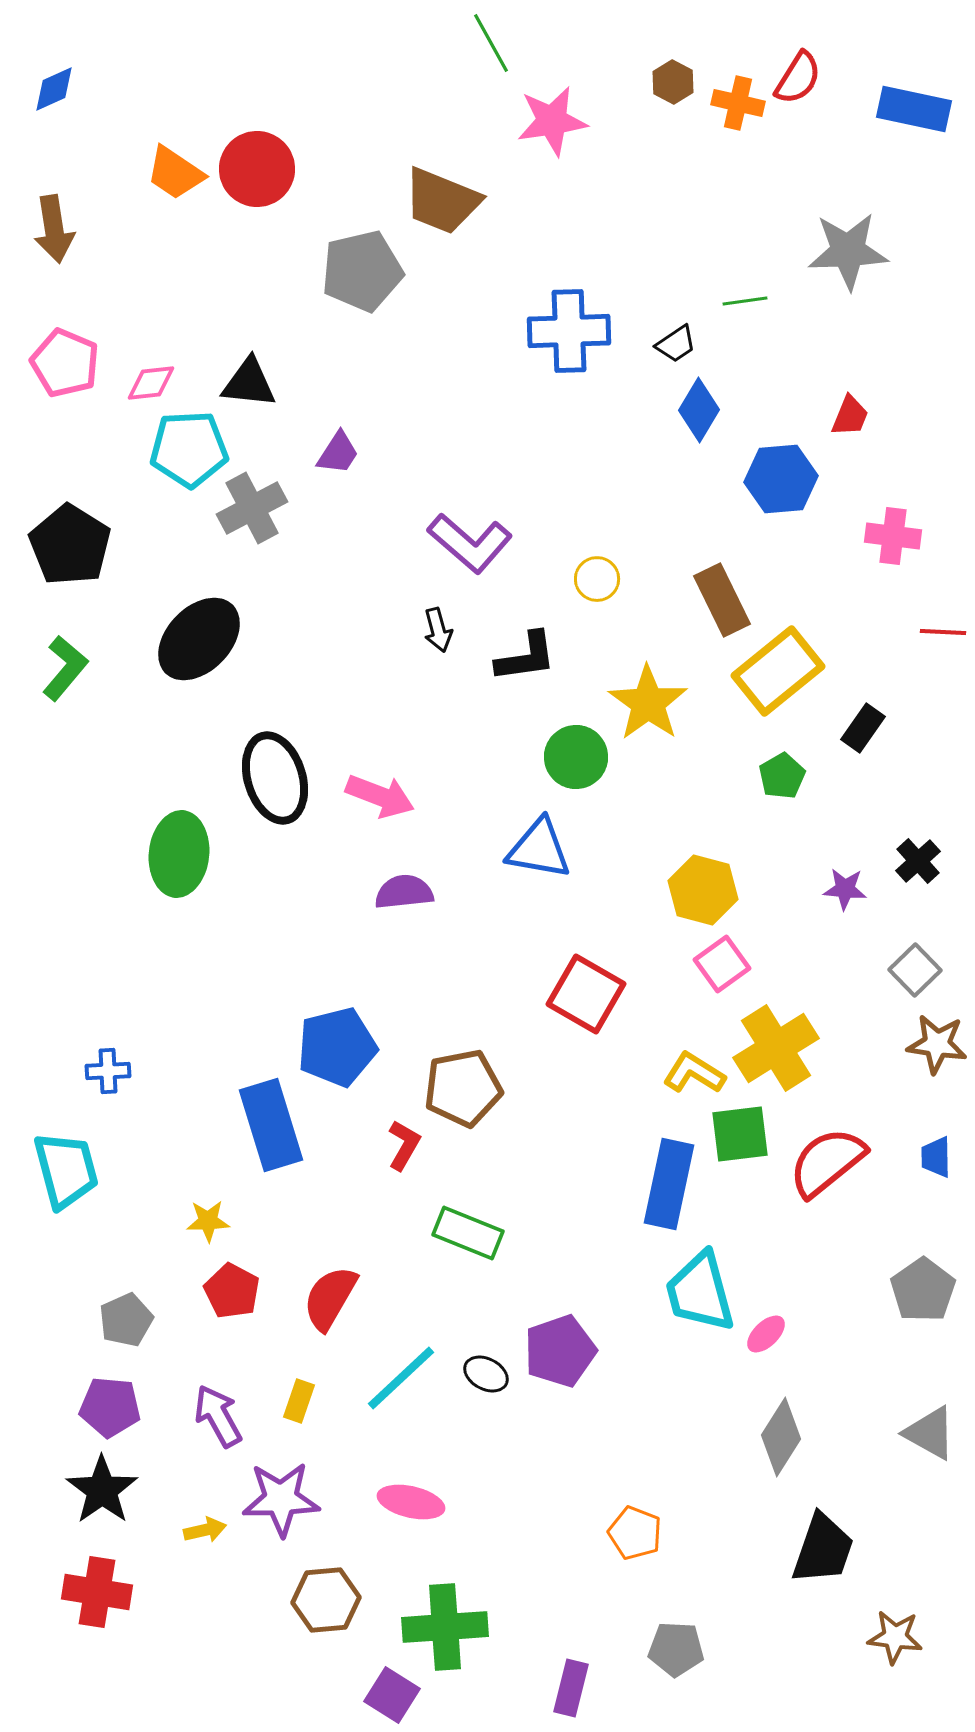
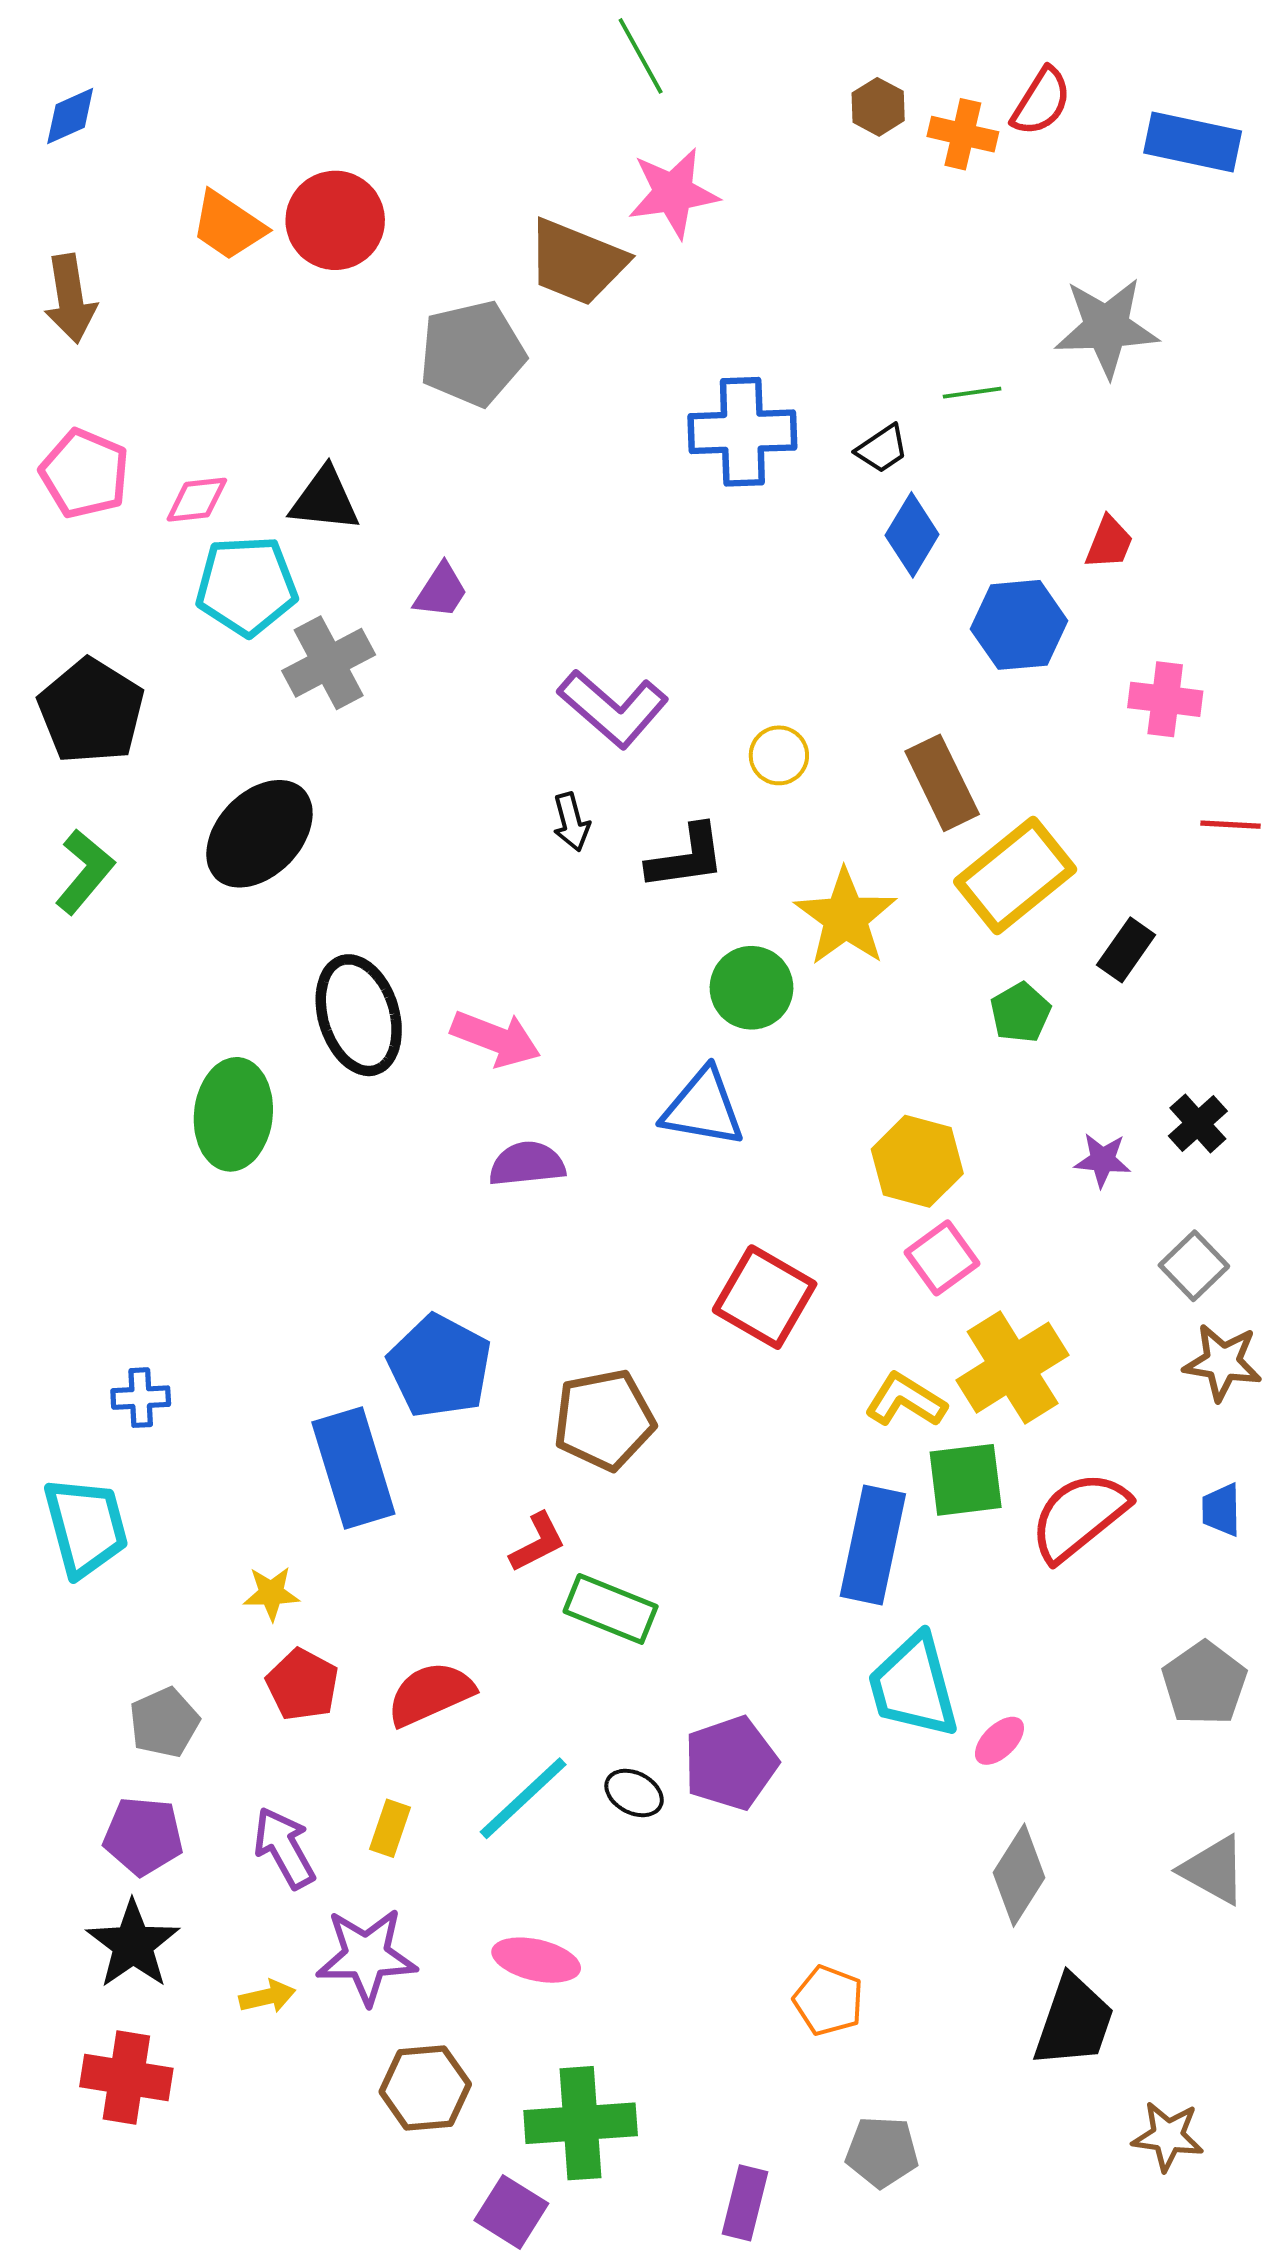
pink star: (552, 121) -> (673, 193), moved
blue pentagon: (337, 1047) -> (440, 1366), turned -30
red L-shape: (404, 1145) -> (537, 1542), moved, turned 33
red semicircle: (330, 1298) -> (430, 1694), turned 36

